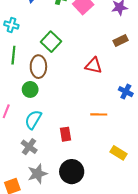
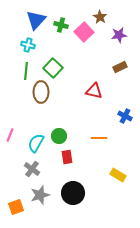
cyan cross: (11, 25) -> (28, 45), moved
green line: (13, 55) -> (26, 71), moved
green circle: (30, 89) -> (59, 136), moved

